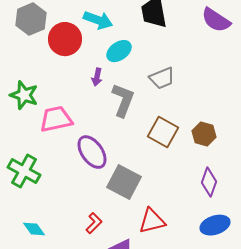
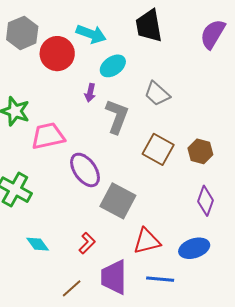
purple semicircle: (216, 20) -> (213, 34), turned 88
gray trapezoid: (162, 78) -> (157, 94), turned 64
blue ellipse: (215, 225) -> (194, 248), moved
cyan diamond: (34, 229) -> (38, 244), moved

